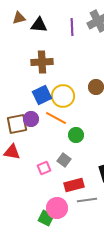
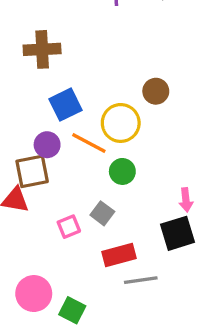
brown cross: (42, 62) -> (42, 49), moved
yellow circle: (63, 96) -> (121, 123), moved
brown square: (17, 124) -> (32, 171), moved
pink circle: (57, 208) -> (34, 294), moved

